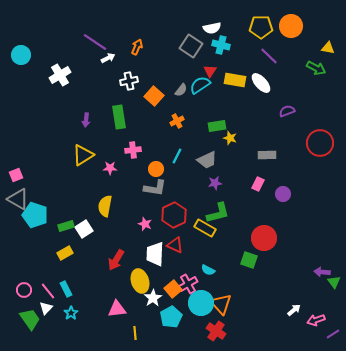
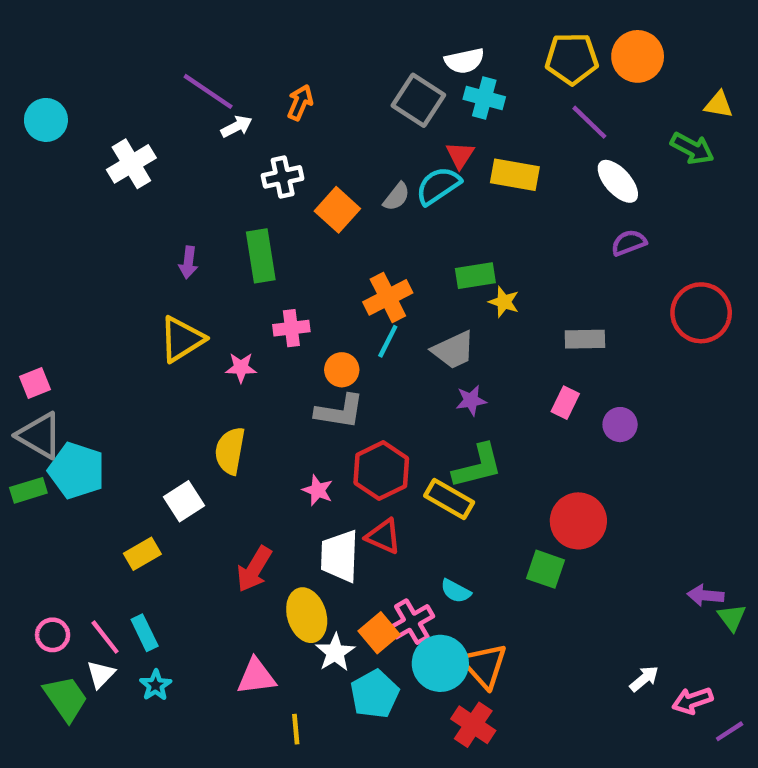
white ellipse: (261, 83) -> (618, 181), moved
orange cross: (177, 121) -> (388, 297), moved, size x1.5
green rectangle: (66, 226) -> (28, 490), moved

